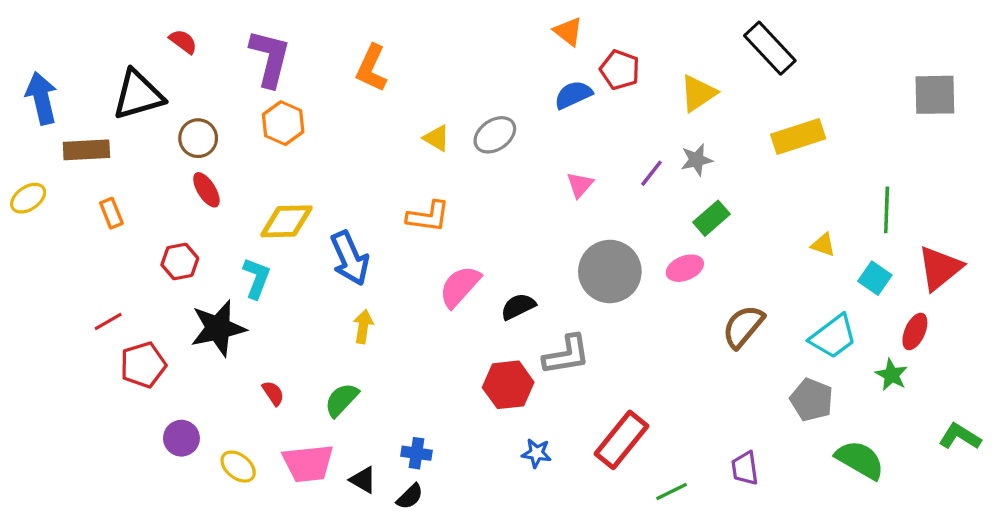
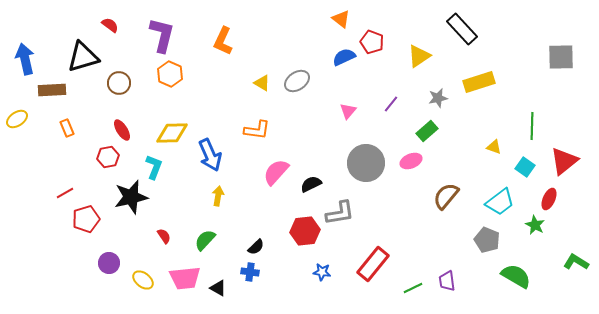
gray star: (697, 160) -> (438, 98), moved
red ellipse: (206, 190) -> (122, 130), moved
green line: (672, 492) -> (413, 288), moved
black semicircle: (410, 497) -> (256, 247), moved

